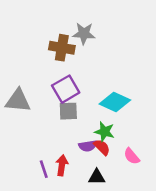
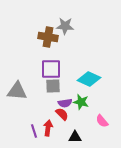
purple square: (66, 89) -> (51, 69), turned 30
gray triangle: (18, 101) -> (17, 91), moved
purple semicircle: (88, 146) -> (65, 103), moved
red semicircle: (102, 147) -> (62, 114), moved

